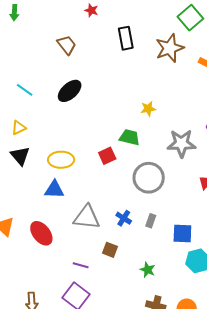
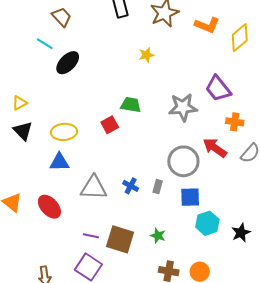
cyan line: (25, 90) -> (45, 44), moved
yellow star: (148, 109) -> (146, 55), moved
gray circle: (149, 178) -> (183, 161), moved
brown square: (110, 250) -> (120, 239), moved, size x1.8

